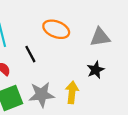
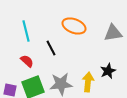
black star: (96, 70) -> (108, 71), moved

